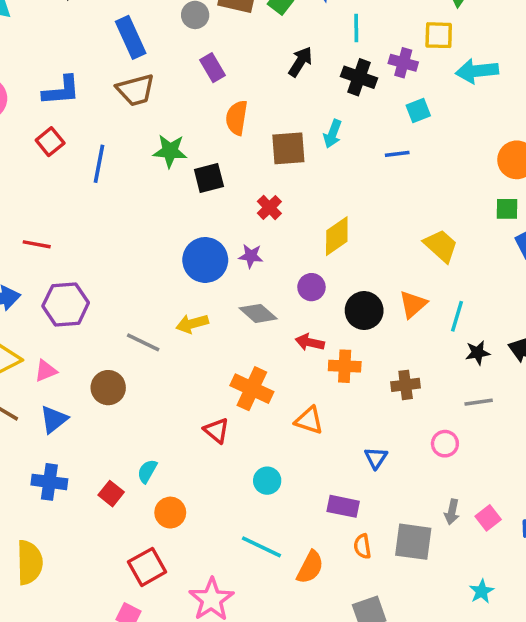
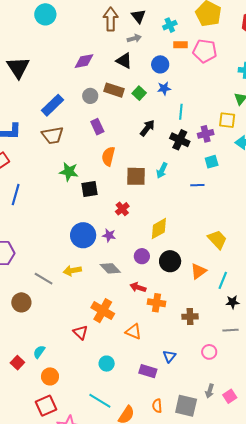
blue rectangle: (131, 37) -> (53, 105), turned 65
purple cross: (403, 63) -> (206, 134), turned -35
blue line: (99, 164) -> (16, 195), moved
black circle: (364, 311) -> (170, 261), moved
purple rectangle: (343, 506) -> (148, 371), moved
red square: (147, 567) -> (46, 406), moved

